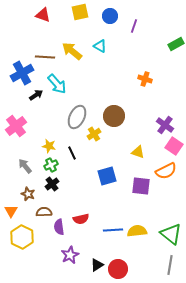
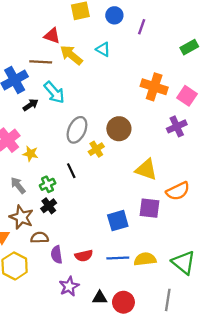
red triangle: (43, 15) -> (52, 36), moved
orange cross: (145, 79) -> (154, 87), size x1.6
purple cross: (165, 125) -> (177, 126), moved, turned 30
yellow star: (49, 146) -> (30, 154), moved
pink square: (174, 146) -> (187, 96), moved
yellow triangle: (138, 152) -> (146, 170), size x1.5
blue square: (107, 176) -> (118, 221), moved
brown star: (28, 194) -> (21, 217), size x1.5
red semicircle: (81, 219) -> (84, 256), moved
black triangle: (97, 265) -> (100, 298), turned 32
gray line: (170, 265) -> (168, 300), moved

